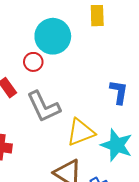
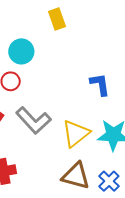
cyan circle: (53, 36) -> (21, 51), size x0.7

